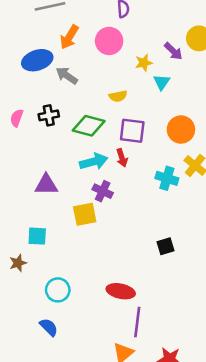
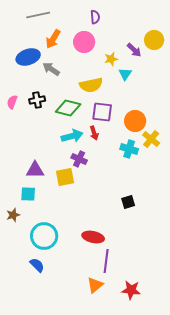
yellow semicircle: (118, 96) -> (91, 85), size x1.6
orange circle: (181, 130) -> (135, 121), moved
purple triangle: (46, 185) -> (35, 170), moved
cyan circle: (58, 290) -> (44, 236), size x1.4

